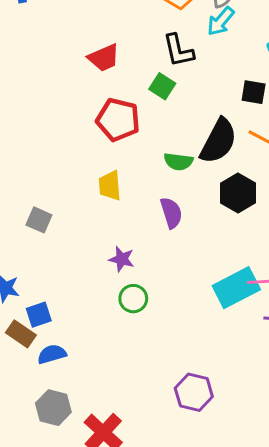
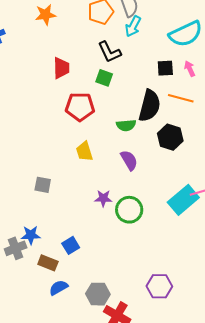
red trapezoid: (104, 58) -> (61, 68), turned -55
green circle: (133, 299) -> (129, 210), moved, size x1.4
blue square: (39, 315) -> (71, 245), moved
blue semicircle: (52, 354) -> (59, 288), moved
purple hexagon: (194, 392) -> (159, 286), moved
gray hexagon: (53, 408) -> (98, 294), moved

